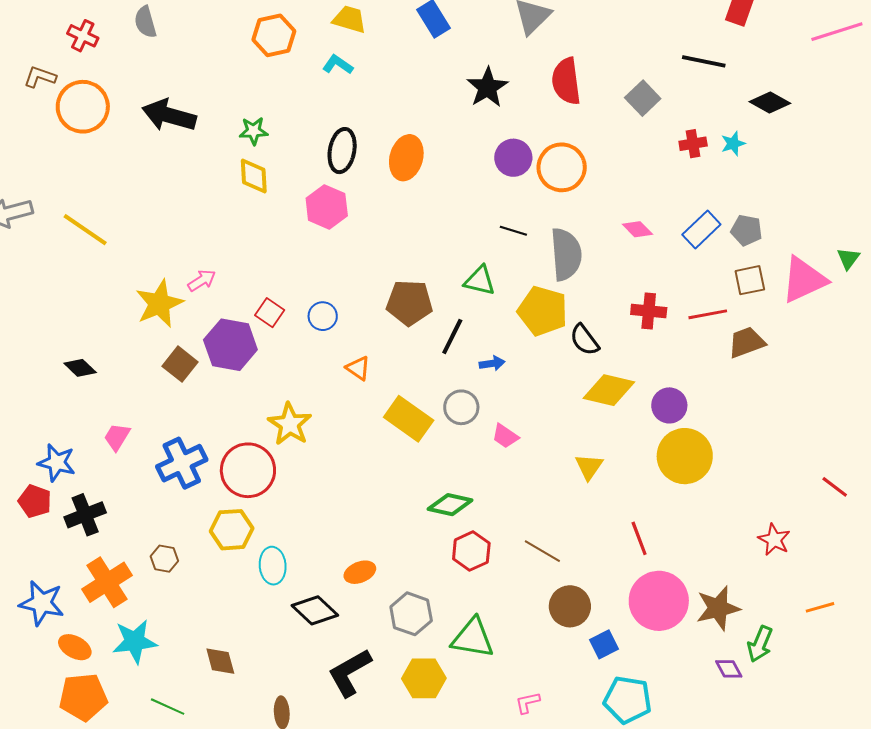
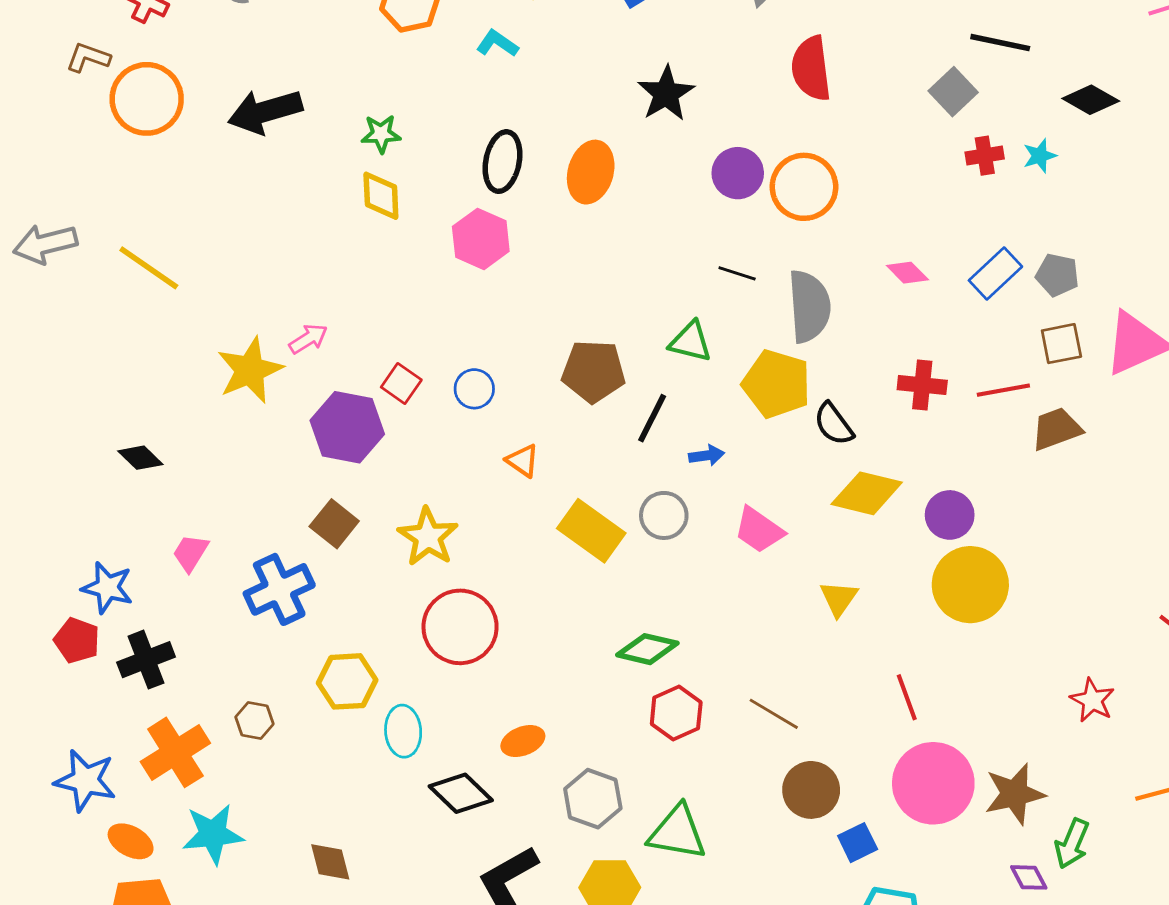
black star: (487, 87) -> (666, 94), moved
gray square: (643, 98) -> (953, 92), moved
black arrow: (169, 115) -> (265, 112), turned -32
brown square: (180, 364) -> (334, 524), moved
pink trapezoid: (505, 436) -> (759, 530), moved, size x1.4
red circle: (248, 470) -> (460, 627), moved

